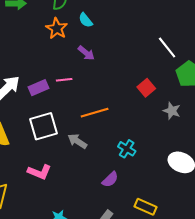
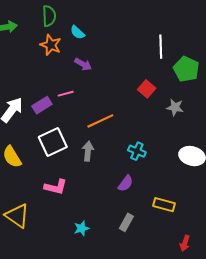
white line: (167, 48) -> (161, 47), turned 45
gray arrow: (77, 141) -> (88, 151), turned 72

